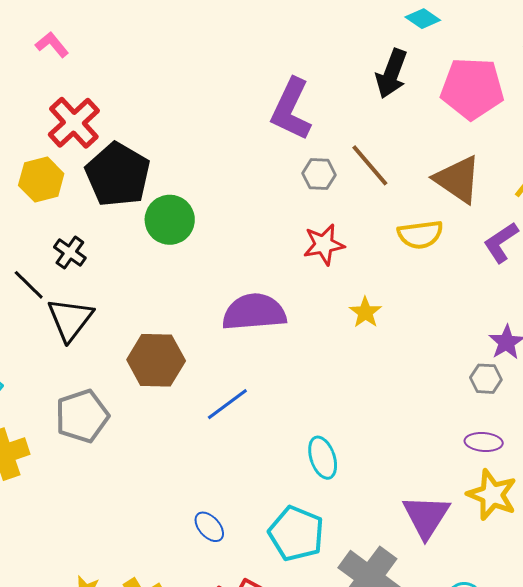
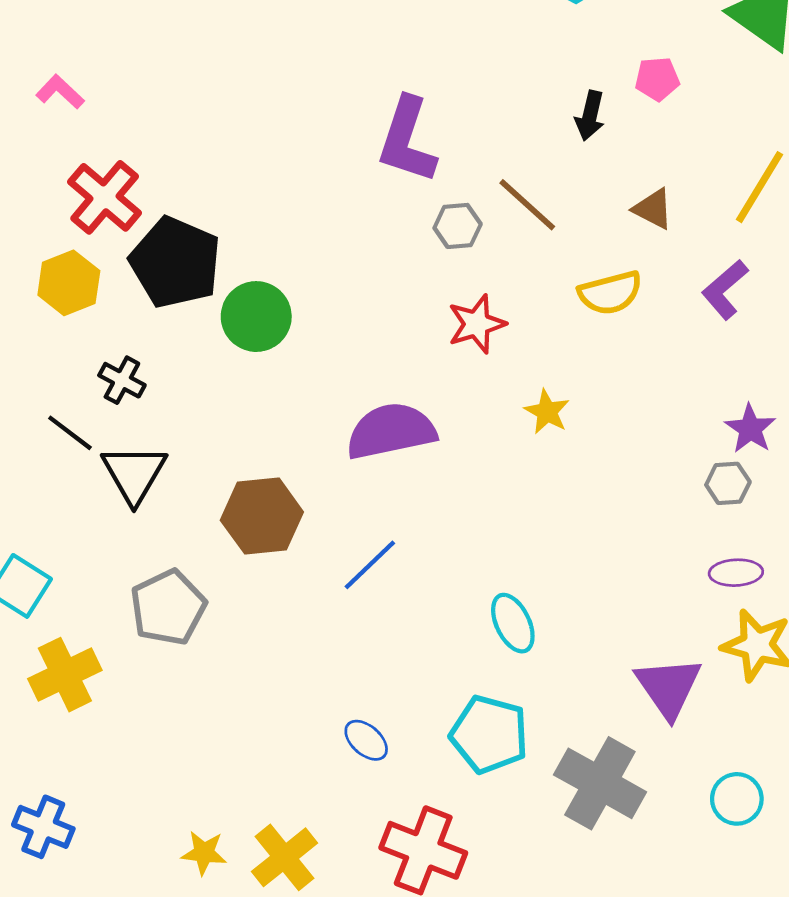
black arrow: (391, 74) -> (590, 116), moved, size x0.7
pink pentagon: (472, 89) -> (657, 79), size x0.5
brown triangle: (458, 179) -> (653, 209), size x0.6

